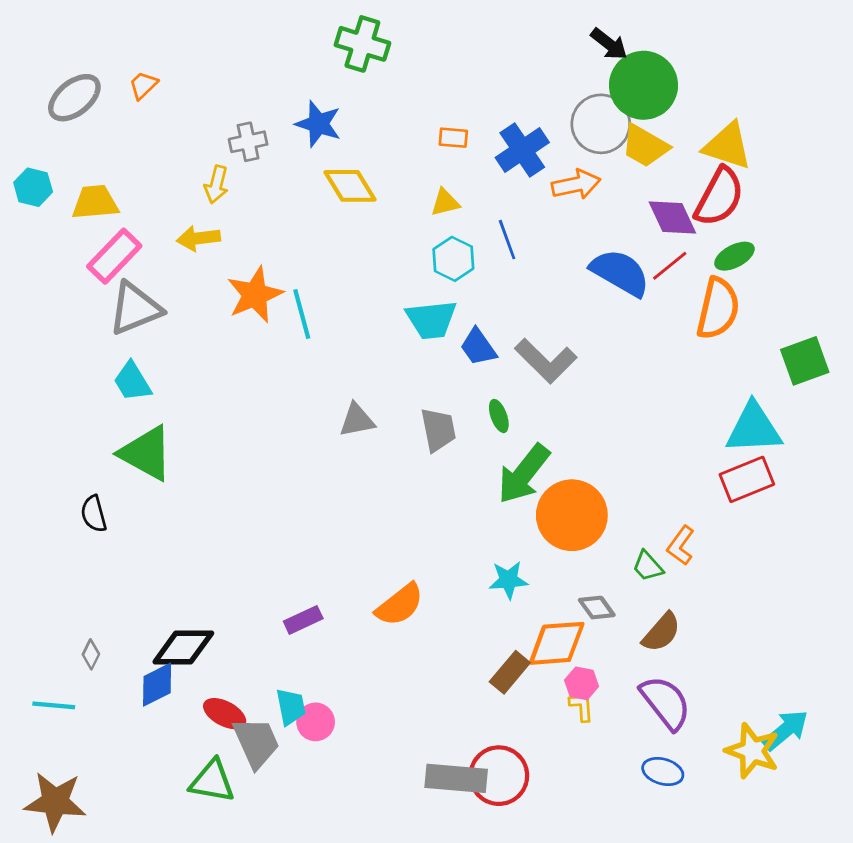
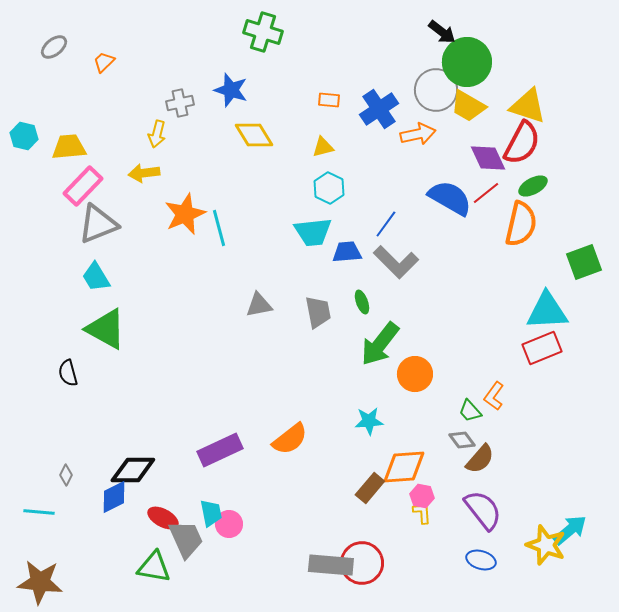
gray ellipse: (74, 98) -> (54, 47), moved, size x0.7
blue line: (507, 240) -> (386, 224), moved, turned 56
blue trapezoid: (478, 347) -> (347, 252), turned 120
orange circle: (572, 515) -> (415, 374), size x0.7
gray diamond: (597, 608) -> (462, 440), moved
purple rectangle: (303, 620) -> (220, 450), size x1.6

